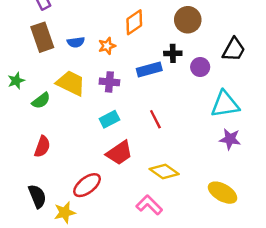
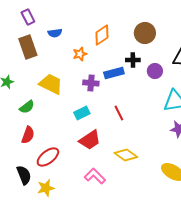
blue semicircle: (76, 42) -> (55, 33), moved
purple cross: (109, 82) -> (91, 83), moved
green semicircle: (41, 101) -> (27, 107), moved
red ellipse: (87, 185) -> (48, 157), moved
pink L-shape: (149, 205) -> (95, 176), moved

